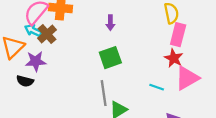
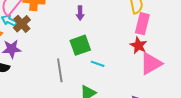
cyan line: (157, 87) -> (98, 64), moved
gray line: (104, 93) -> (60, 70), moved

